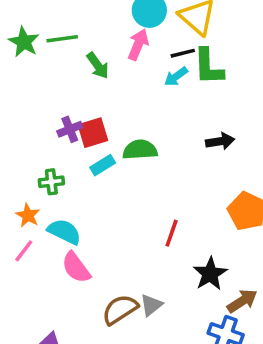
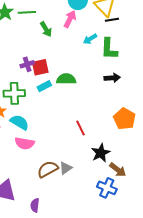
black line: (183, 53) -> (112, 20), moved
green L-shape: (208, 67) -> (109, 49), moved
green cross: (51, 182) -> (14, 93), size x1.5
red line: (172, 233) -> (80, 128), turned -49
pink semicircle: (76, 268) -> (25, 143), turned -48
brown arrow: (242, 301) -> (118, 170), turned 66

